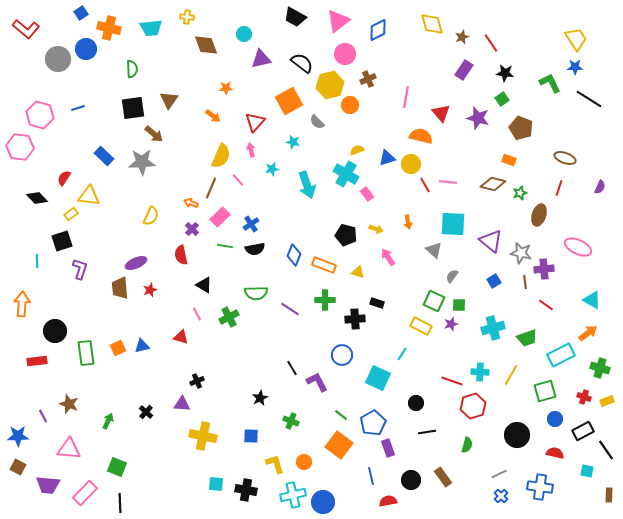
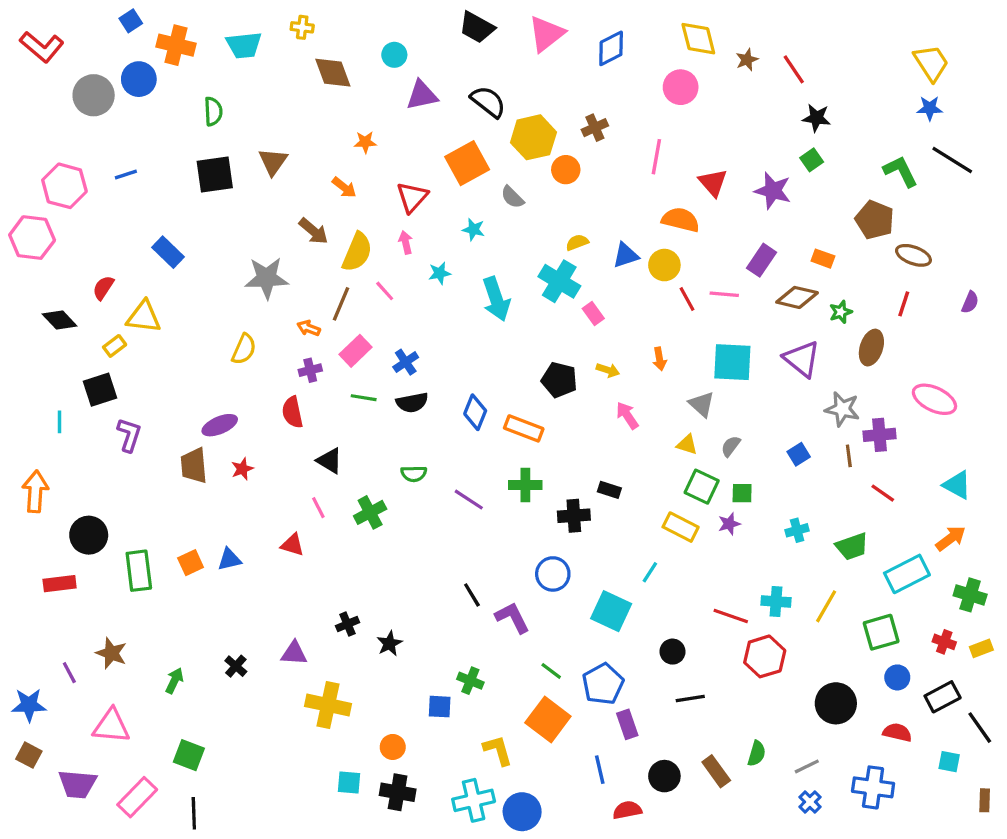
pink circle: (345, 54) -> (681, 87), moved
purple rectangle: (464, 70) -> (761, 260), moved
green L-shape: (550, 83) -> (901, 171), moved
brown pentagon: (521, 128) -> (875, 220), moved
brown arrow: (154, 134) -> (313, 231), moved
gray star: (142, 162) -> (267, 278), moved
purple cross: (192, 229) -> (310, 370), turned 32
purple triangle: (491, 241) -> (802, 359), moved
yellow triangle: (358, 272) -> (687, 445), moved
green semicircle: (256, 293) -> (414, 474), size x0.7
cyan cross: (493, 328) -> (797, 530), size x0.6
black cross: (197, 381) -> (347, 624), moved
black star: (260, 398) -> (389, 643), moved
blue square: (251, 436) -> (440, 707), moved
green semicircle: (467, 445) -> (757, 753), moved
orange circle: (304, 462) -> (393, 747), moved
yellow L-shape: (275, 464) -> (498, 750), moved

